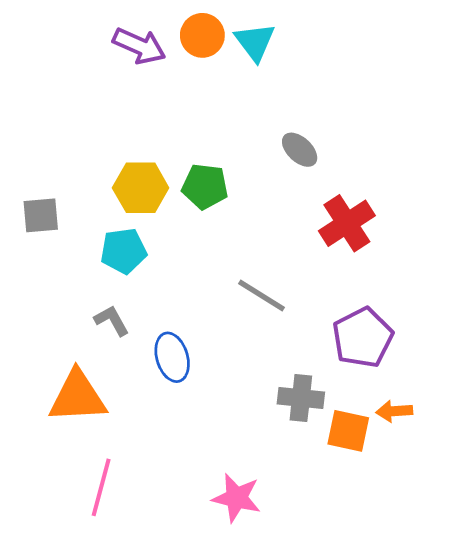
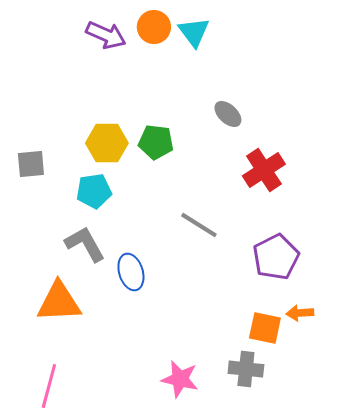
gray L-shape: (112, 320) -> (85, 244), size x1.5
gray cross: (301, 398) -> (246, 369), moved
pink line: (101, 487) -> (49, 386), moved

